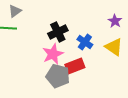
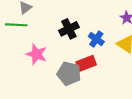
pink star: (53, 54) -> (36, 54), moved, turned -30

